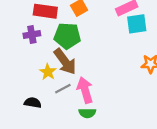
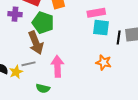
yellow star: (48, 72) -> (16, 72), moved
pink arrow: (85, 90) -> (57, 66), moved

